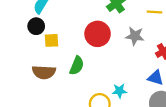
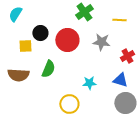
black circle: (36, 26) -> (40, 33), moved
cyan star: (119, 91) -> (89, 83), moved

